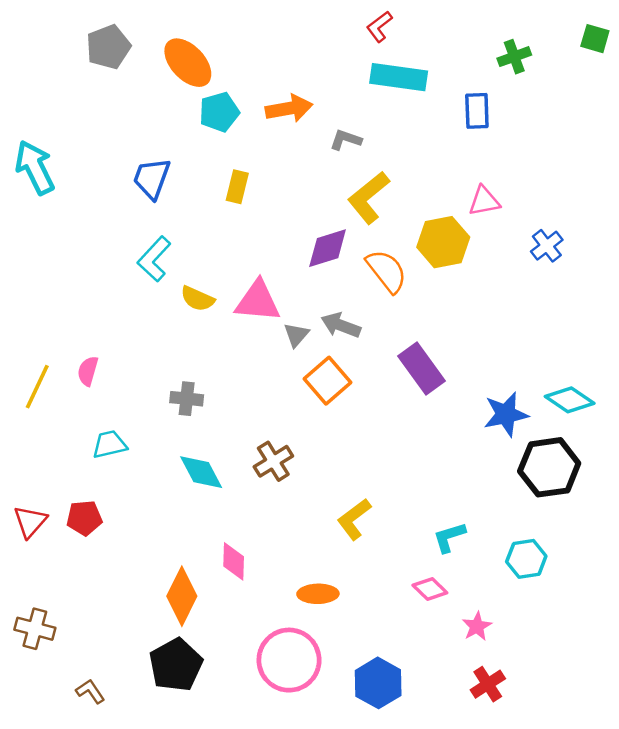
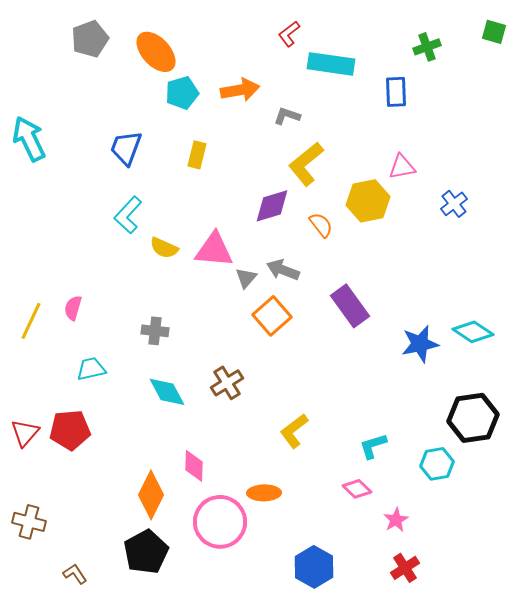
red L-shape: (379, 26) -> (289, 34), moved
orange semicircle: (387, 271) -> (321, 225), size x0.7
black hexagon: (549, 467) -> (473, 418), moved
red pentagon: (84, 518) -> (70, 430), size x1.4
pink circle: (289, 660) -> (220, 522), moved

